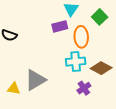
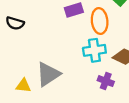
purple cross: (84, 88) -> (106, 81), turned -32

